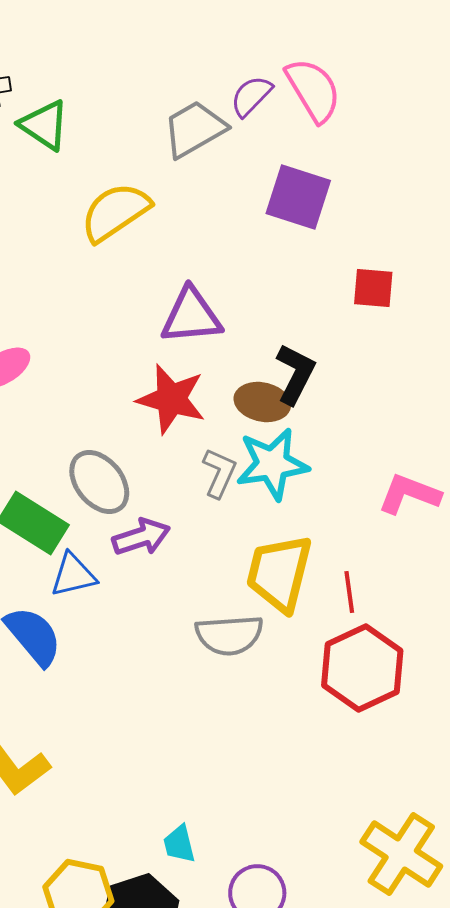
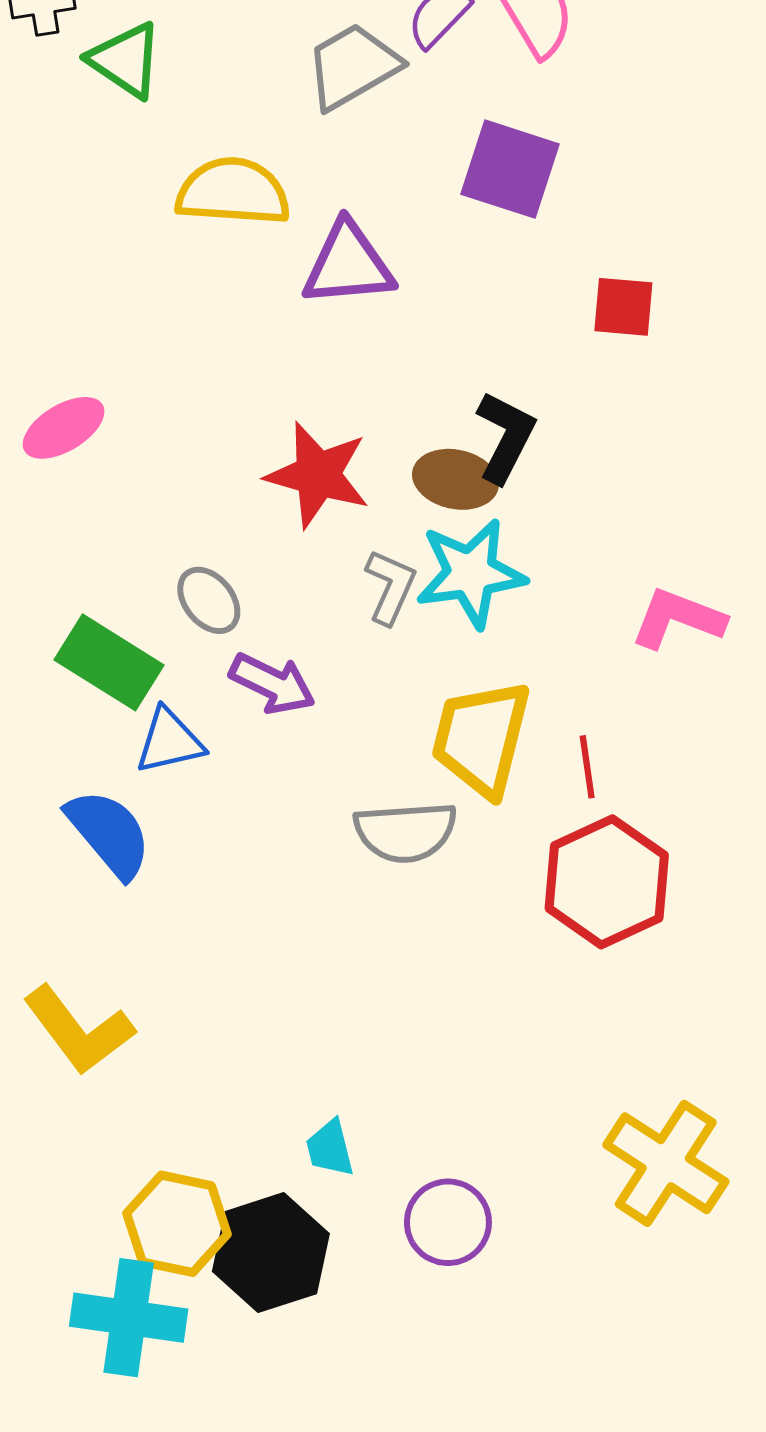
yellow semicircle: (115, 212) -> (233, 192), turned 38
purple triangle: (191, 316) -> (348, 264), moved
gray ellipse: (99, 482) -> (209, 600), size x0.7
purple arrow: (141, 537) -> (272, 684), turned 44

